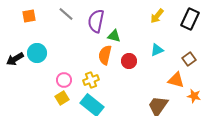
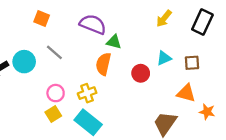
gray line: (66, 14) -> (54, 52), moved
orange square: (29, 16) -> (42, 18), moved, turned 32
purple semicircle: (96, 21) -> (93, 24), turned 100
brown square: (189, 59) -> (192, 63), moved, turned 32
red circle: (129, 61) -> (141, 73), moved

